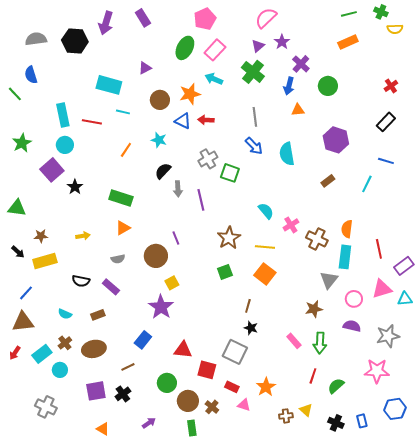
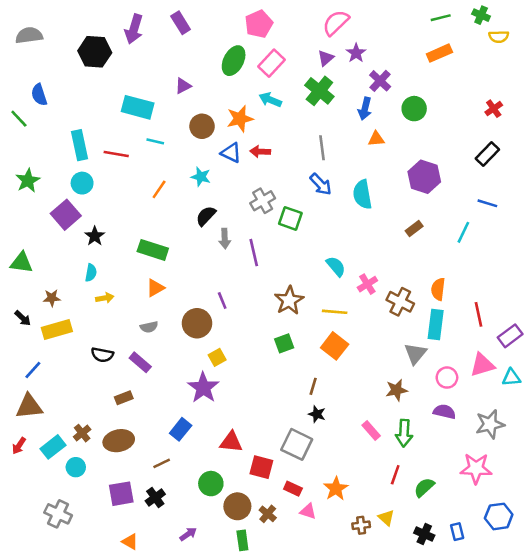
gray semicircle: (36, 39) -> (29, 35), moved
cyan semicircle: (65, 314) -> (91, 273), moved, turned -104

